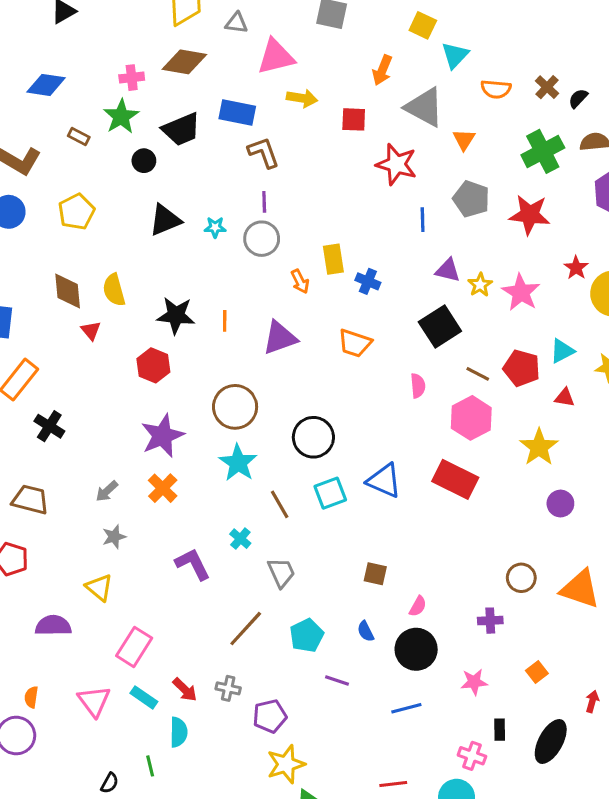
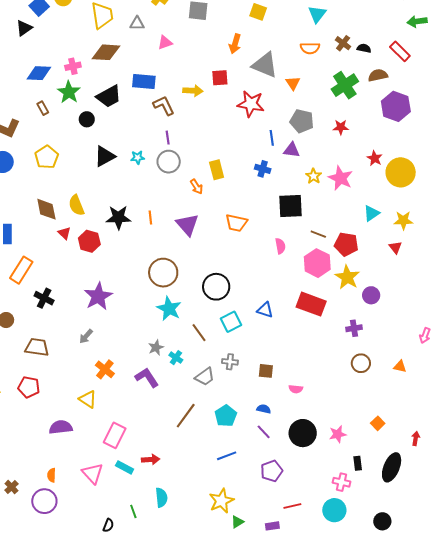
cyan triangle: (455, 55) -> (317, 14), moved
pink triangle: (276, 57) -> (165, 43), size x0.6
blue diamond: (46, 85) -> (39, 73), moved
yellow arrow: (302, 98) -> (193, 91), moved
black semicircle: (578, 98) -> (364, 48), turned 64
brown rectangle: (79, 136) -> (43, 108), turned 40
red star: (530, 215) -> (341, 127), size x0.6
purple triangle: (448, 270) -> (292, 150), moved
blue cross: (368, 281) -> (263, 169), moved
black square: (440, 327) -> (290, 206), turned 36
purple triangle: (280, 338) -> (187, 225), turned -45
red hexagon: (153, 365) -> (89, 241), moved
red pentagon: (522, 368) -> (346, 244), moved
red triangle: (565, 398) -> (395, 247), moved, turned 48
purple star: (162, 436) -> (98, 296), moved
yellow star: (539, 447) -> (347, 277), moved
blue triangle: (384, 481) -> (265, 310), size x0.7
orange cross: (163, 488) -> (105, 369), moved
purple circle: (560, 504) -> (371, 295), moved
gray star: (114, 537) -> (156, 348), moved
gray trapezoid: (281, 572) -> (205, 377), turned 85
orange triangle: (580, 589) -> (400, 366), size x0.5
pink semicircle: (418, 606) -> (296, 389), turned 72
purple cross: (490, 621) -> (354, 328), moved
blue semicircle: (366, 631) -> (264, 409), turned 136
black circle: (416, 649) -> (303, 433), moved
purple line: (337, 680) -> (264, 432), moved, turned 35
gray cross: (228, 688) -> (230, 362), moved
red arrow: (185, 690) -> (151, 460), turned -42
blue line: (406, 708) -> (227, 456), moved
purple pentagon: (270, 716) -> (272, 471), moved
cyan semicircle: (179, 732) -> (161, 498), moved

